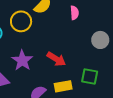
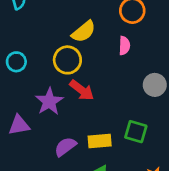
yellow circle: (21, 21) -> (67, 60), moved
red arrow: (56, 59) -> (82, 90), moved

